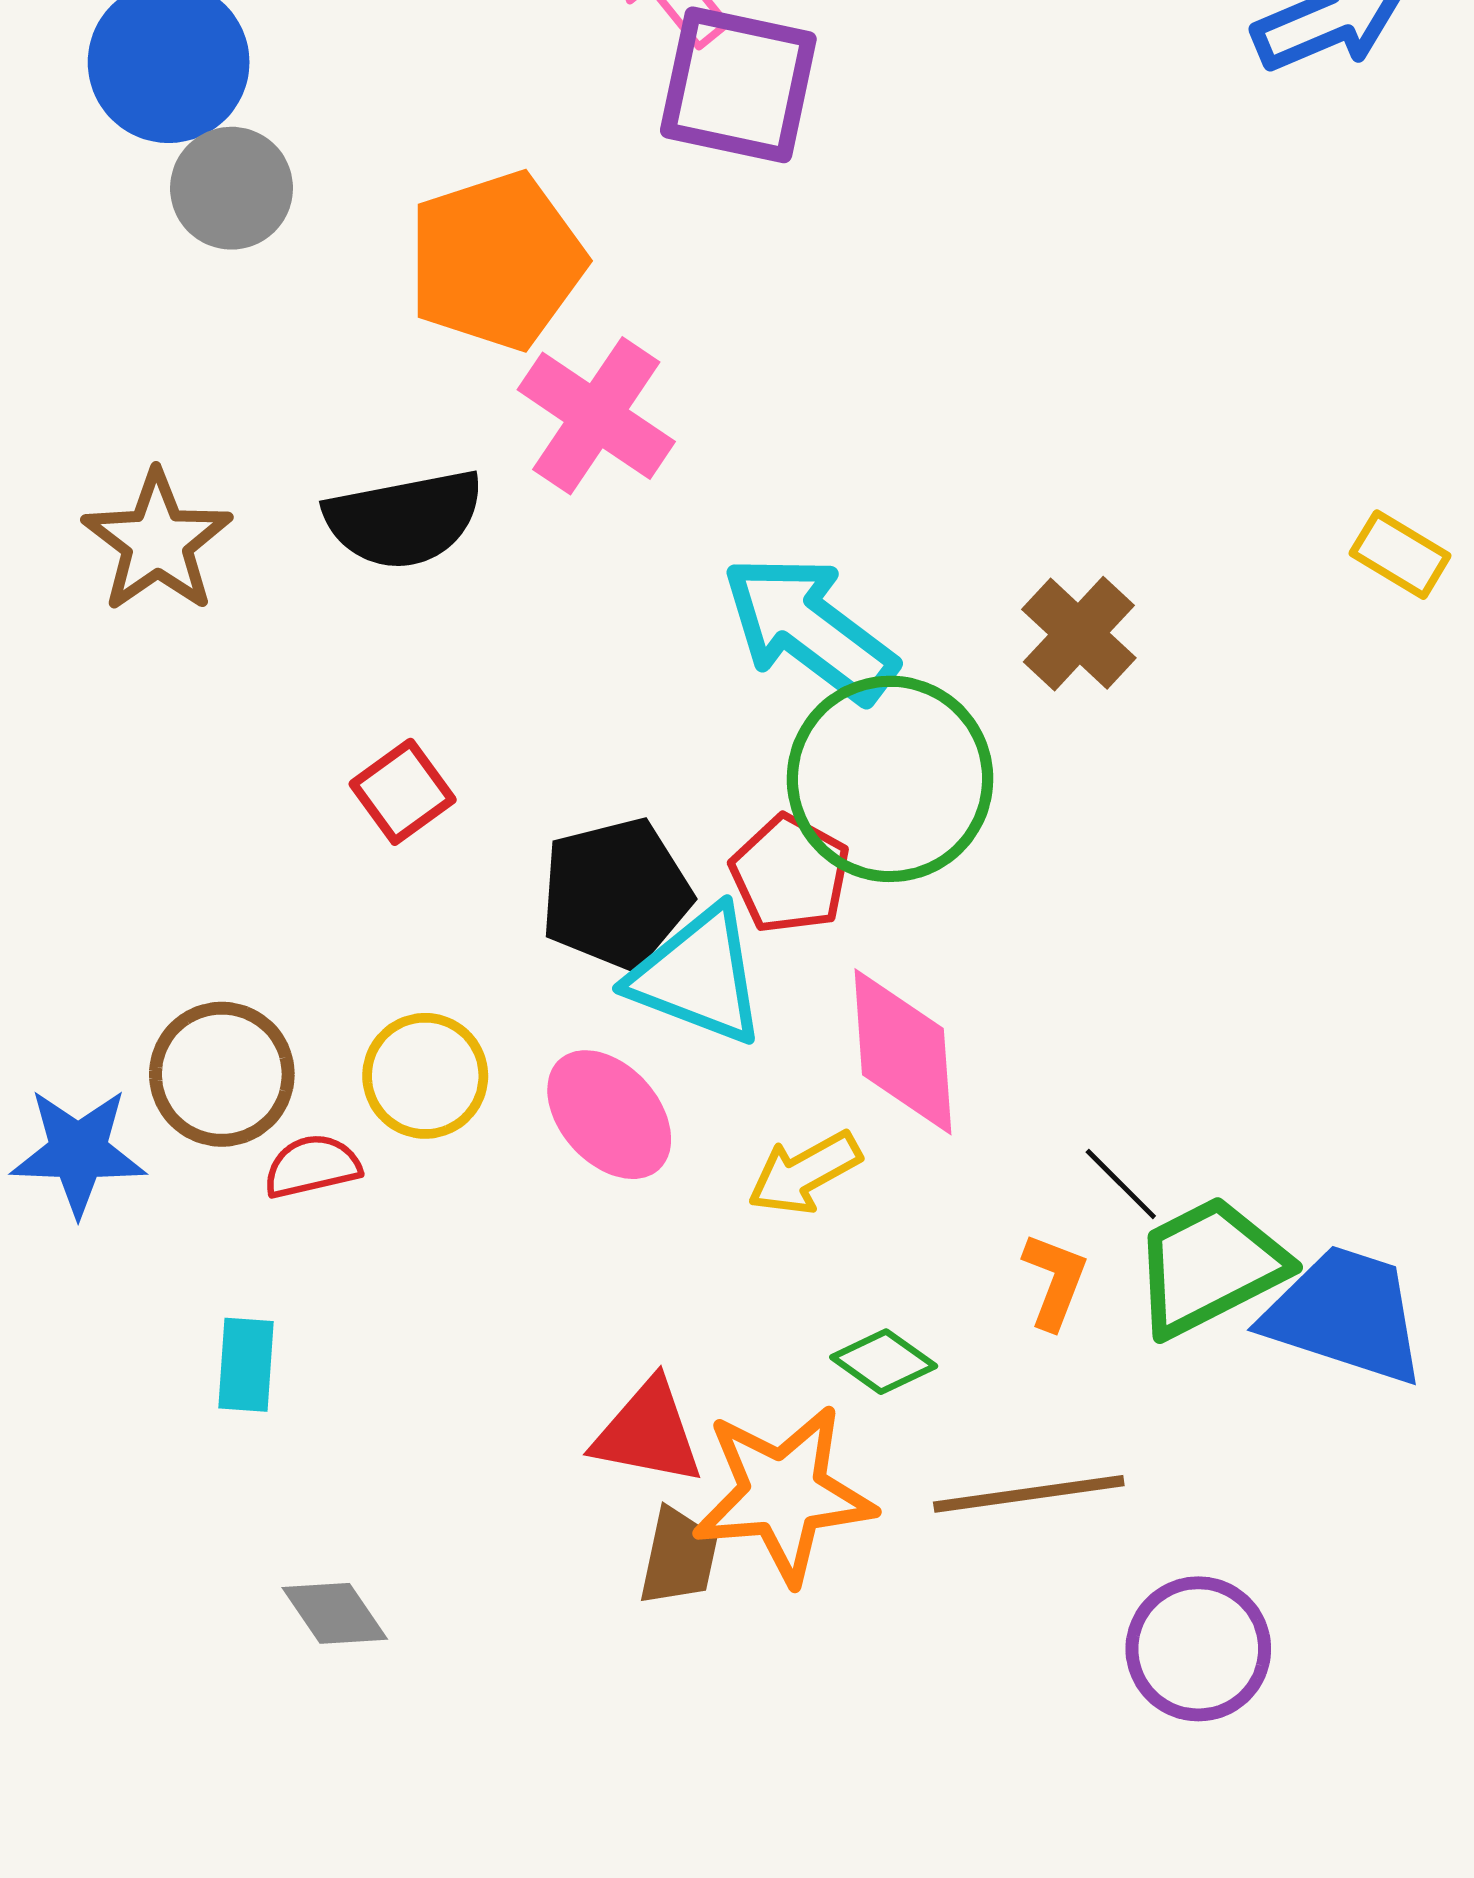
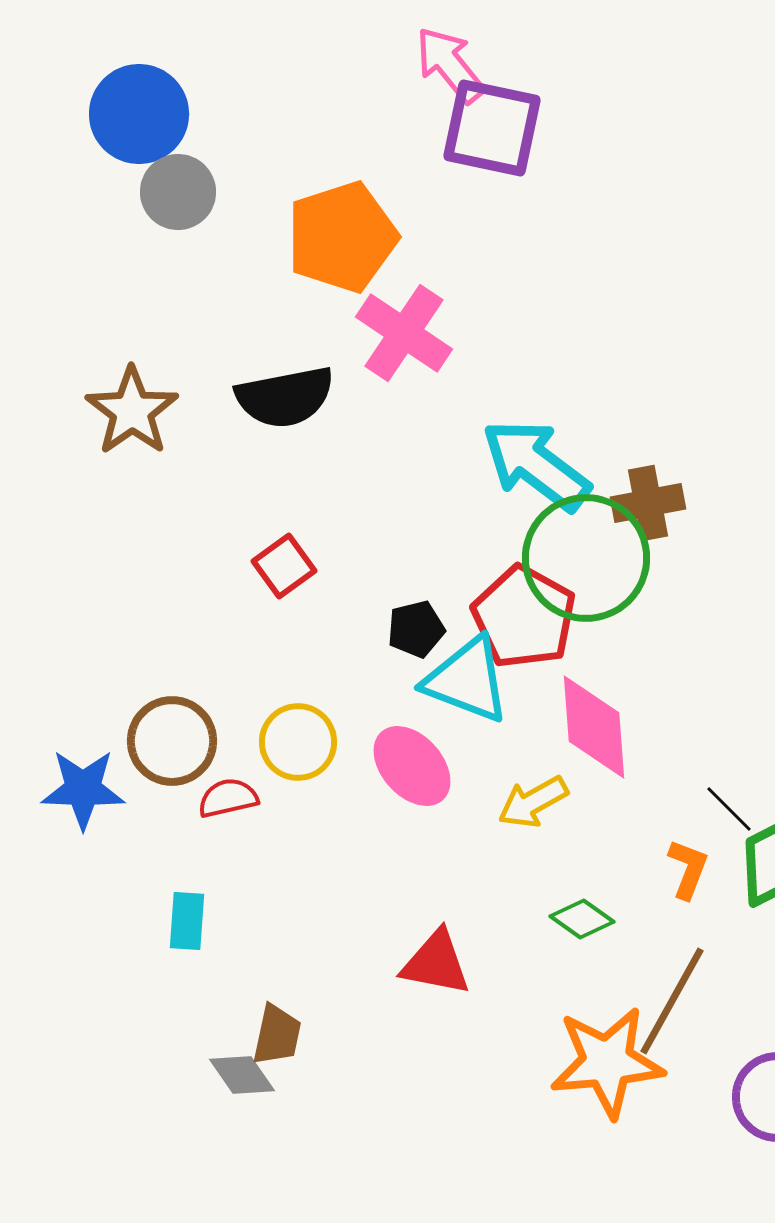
brown cross: (1079, 634) -> (648, 503), moved, turned 36
red pentagon: (790, 874) -> (524, 617), size x1.4
black pentagon: (616, 893) -> (416, 629), size x0.6
orange star: (783, 1494) -> (607, 1062), moved
brown line: (1029, 1494) -> (672, 1001), turned -53
brown trapezoid: (679, 1557) -> (277, 1035), moved

